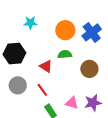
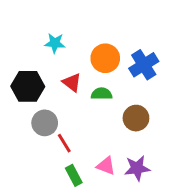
red triangle: (46, 66) -> (72, 83), moved
gray circle: (18, 85) -> (45, 123), moved

